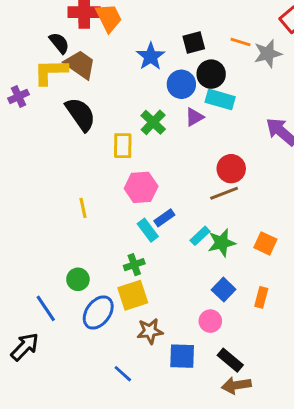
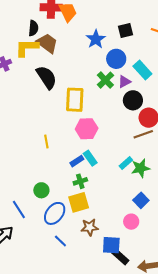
black semicircle: (59, 43) -> (33, 28), turned 42
black circle: (211, 74) -> (133, 100), moved
cyan rectangle: (220, 99) -> (142, 70), turned 30
green cross: (153, 122) -> (105, 80), moved
yellow rectangle: (123, 146) -> (75, 100), size x1.4
blue rectangle: (164, 218) -> (77, 161), moved
black rectangle: (230, 360) -> (120, 257), moved
blue line: (123, 374) -> (60, 241), moved

